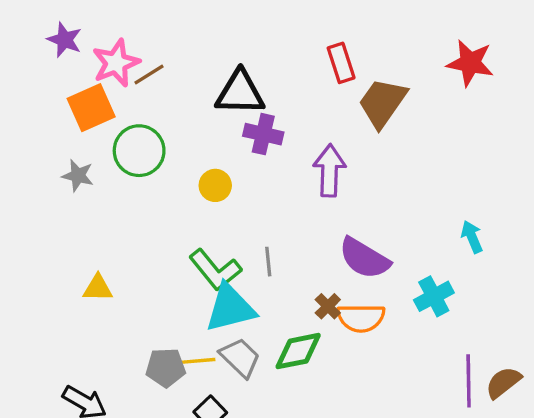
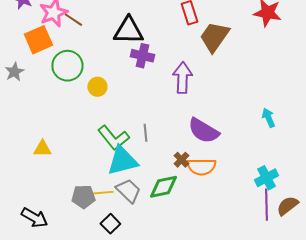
brown line: (149, 75) -> (73, 20), turned 66
gray star: (78, 176) -> (14, 72), moved, turned 30
yellow circle: (215, 185) -> (97, 87), moved
cyan cross: (434, 296) -> (266, 178), moved

